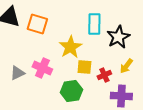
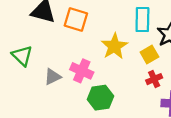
yellow square: (84, 67) -> (149, 55), moved, turned -35
green hexagon: (71, 91) -> (100, 98), moved

